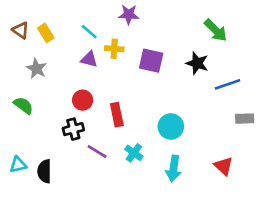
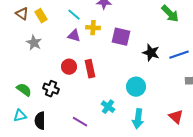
black star: (197, 63) -> (151, 53), moved
green semicircle: (23, 105) -> (24, 90), moved
red rectangle: (117, 115) -> (90, 69), moved
black cross: (73, 129) -> (51, 89), moved, turned 35
purple line: (97, 151) -> (80, 122), moved

